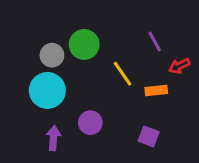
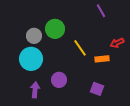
purple line: (155, 41) -> (101, 11), moved

